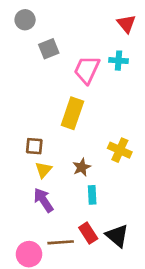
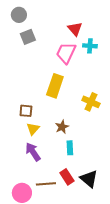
red triangle: (126, 24) -> (75, 29), moved
gray square: (49, 49) -> (28, 37), moved
yellow cross: (120, 150) -> (91, 102), moved

